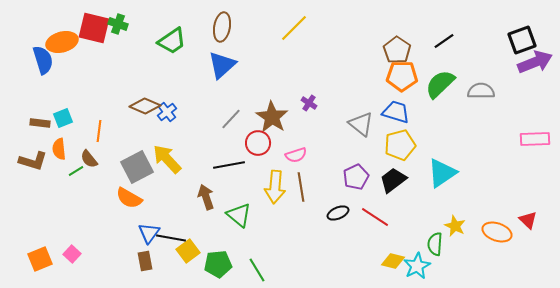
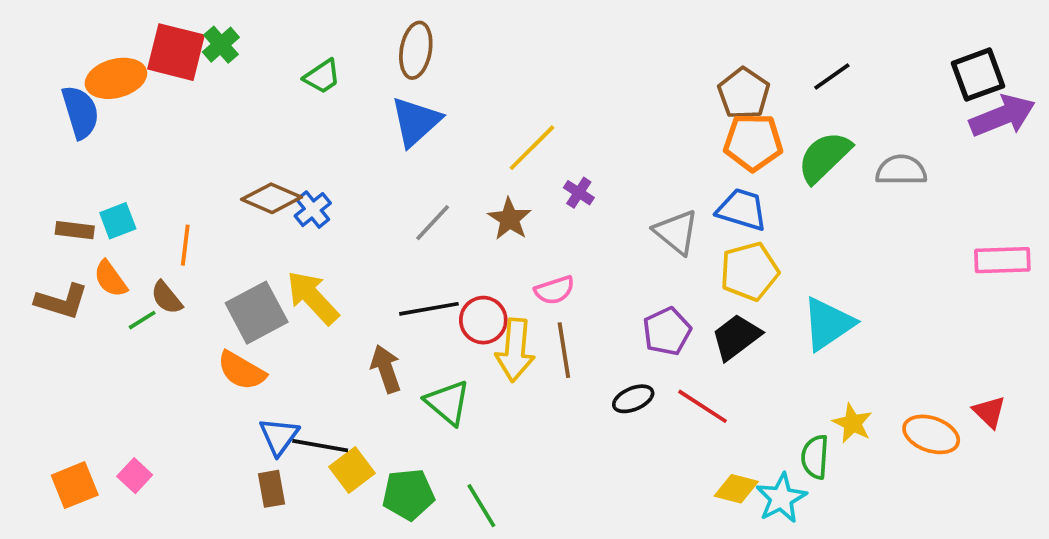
green cross: (118, 24) -> (221, 45), turned 30
yellow line: (294, 28) -> (532, 148), moved
green trapezoid: (172, 41) -> (322, 76), size x0.7
brown star: (272, 117) -> (510, 219), size x0.7
red circle: (258, 143) -> (483, 320), moved
orange semicircle: (59, 149) -> (110, 279), turned -30

